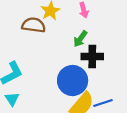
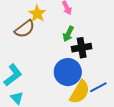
brown semicircle: (34, 25) -> (25, 29), turned 145

